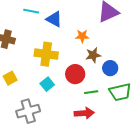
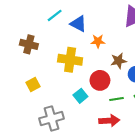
cyan line: (31, 11) -> (55, 15), turned -49
orange star: (82, 36) -> (98, 41), moved
cyan square: (47, 84) -> (80, 96), moved

